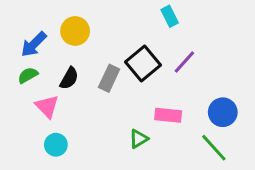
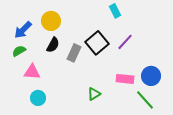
black semicircle: (69, 78) -> (53, 45), moved
pink triangle: (47, 106) -> (32, 72), turned -42
pink rectangle: (168, 115) -> (125, 79), moved

